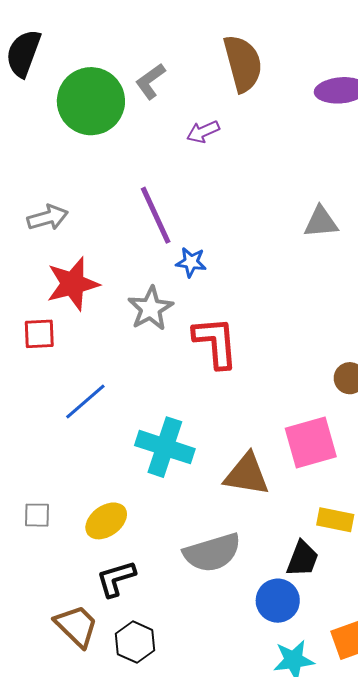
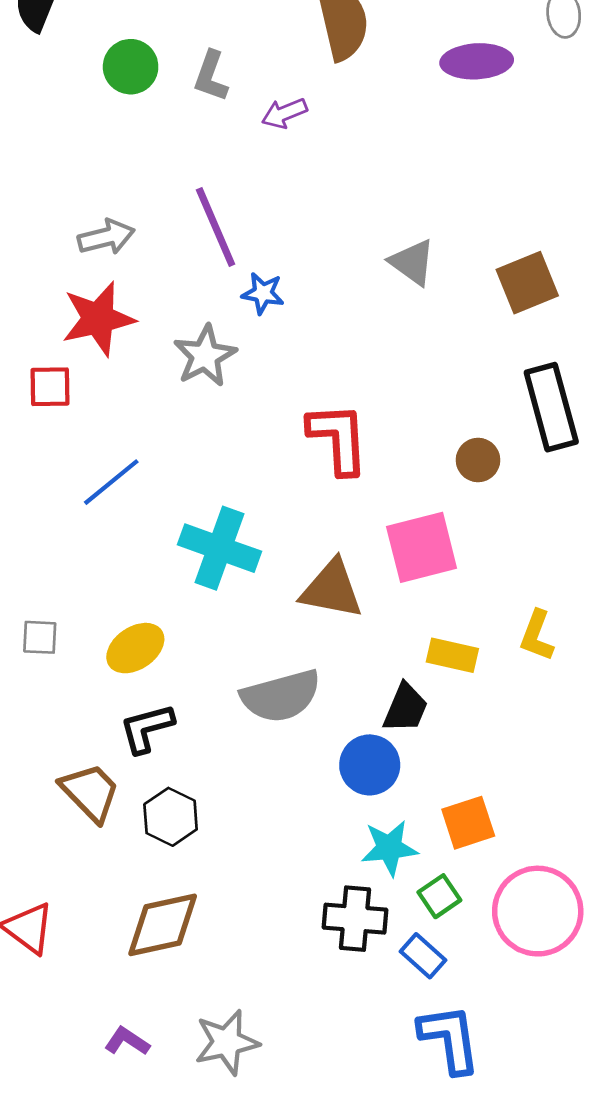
gray L-shape: (150, 81) -> (211, 76), moved, turned -36
green circle: (91, 101) -> (131, 67), size x0.6
gray arrow: (48, 218) -> (106, 237), moved
gray triangle: (321, 222) -> (412, 262), moved, turned 39
red L-shape: (216, 342) -> (338, 438), moved

